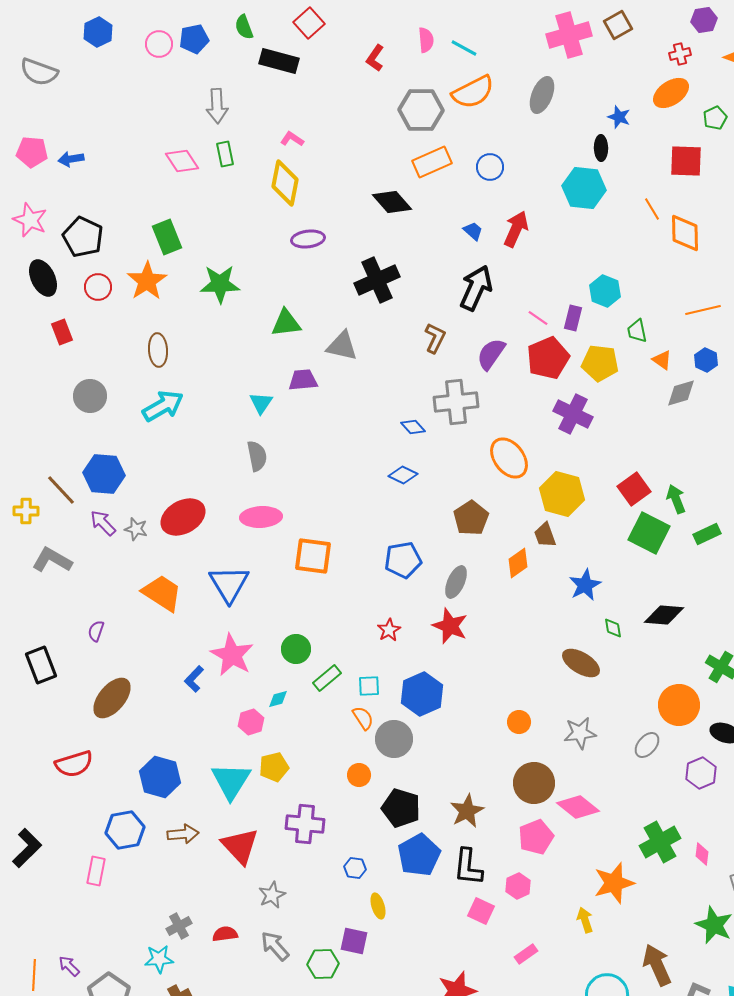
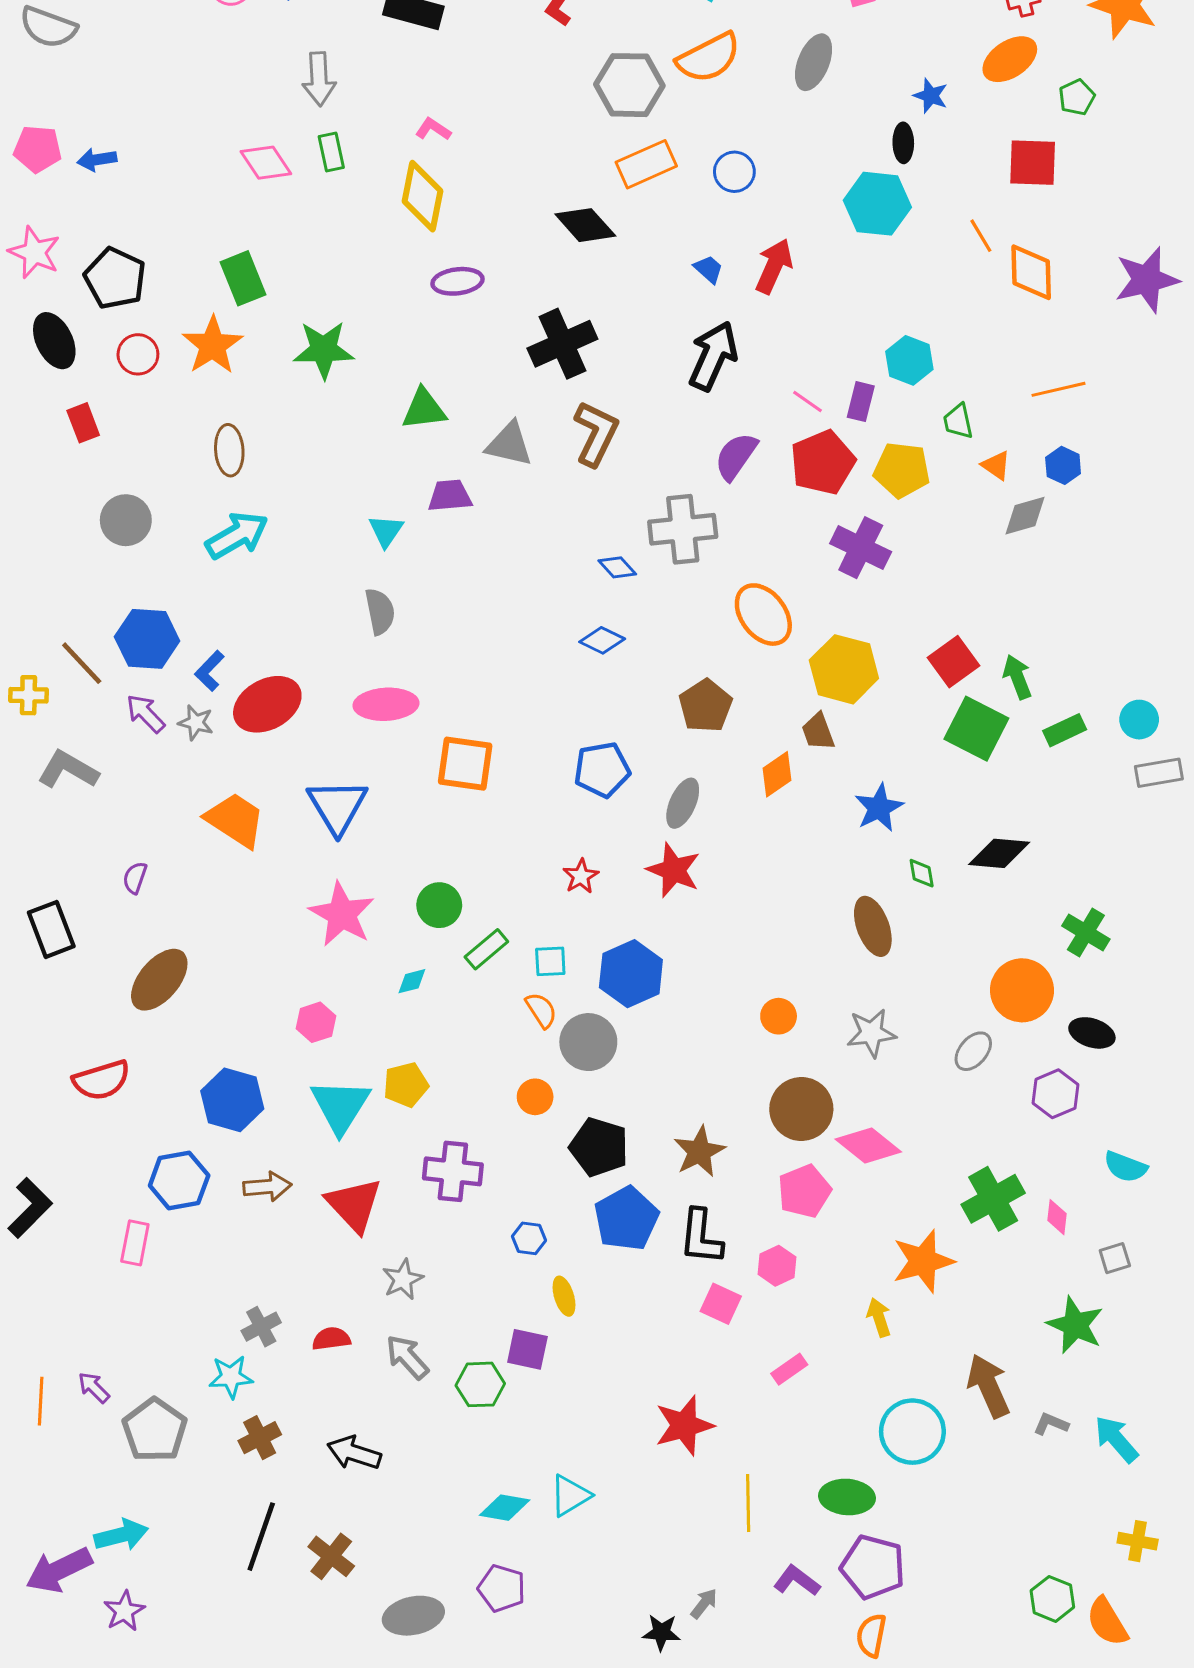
brown L-shape: (435, 338) -> (596, 433), moved, size x1.4
brown ellipse: (581, 663) -> (873, 926), turned 39
blue L-shape: (194, 679) -> (209, 671), moved
pink hexagon: (251, 722) -> (316, 1022), moved

